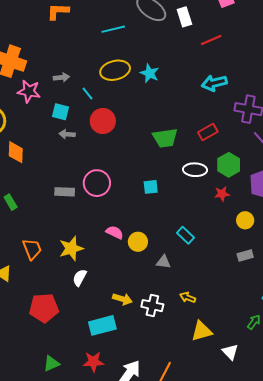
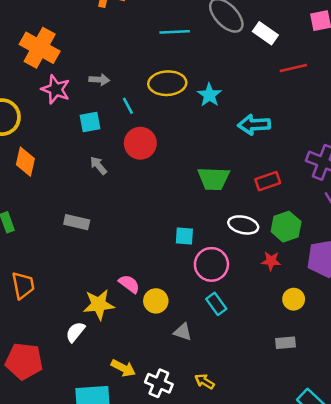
white rectangle: (184, 17) -> (265, 33), turned -48
cyan arrow: (214, 83) -> (254, 125), moved
cyan square: (60, 112) -> (90, 122), turned -36
gray arrow: (67, 134) -> (98, 166), moved, turned 35
pink circle: (97, 183) -> (211, 264), moved
yellow star: (71, 248) -> (99, 305), moved

